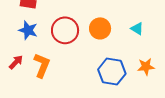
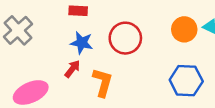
orange circle: (100, 28) -> (184, 29), moved
red arrow: (16, 62) -> (72, 69), moved

